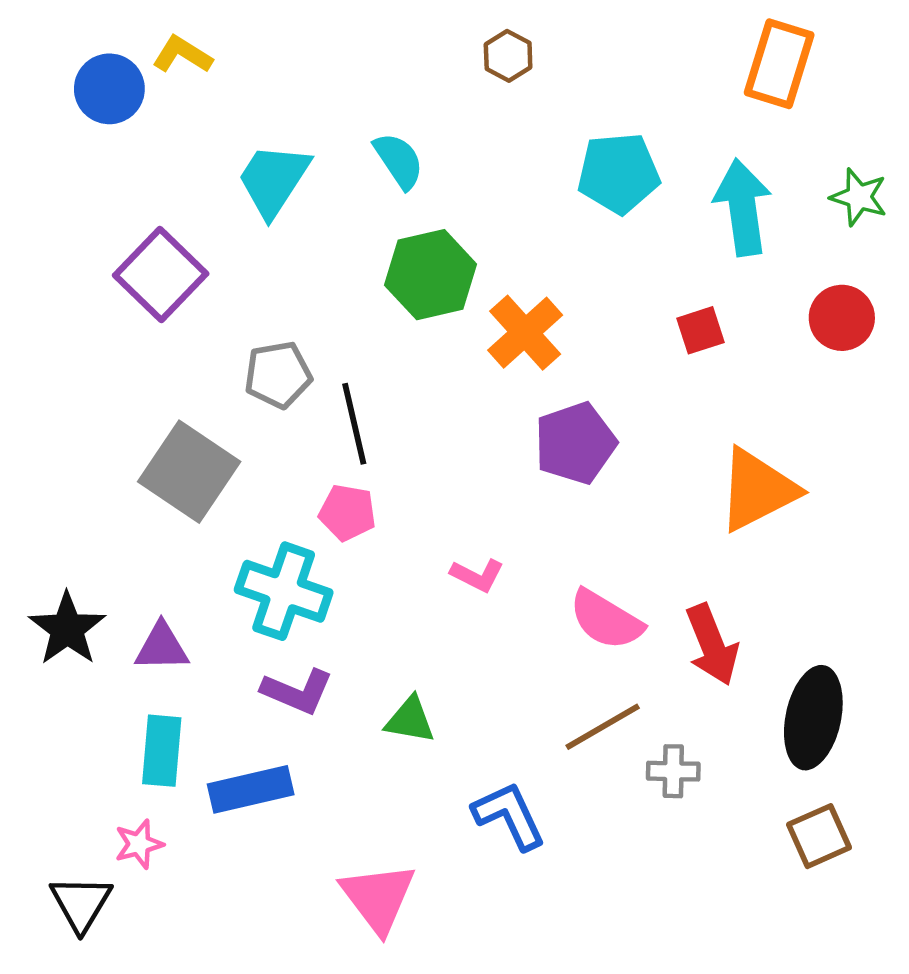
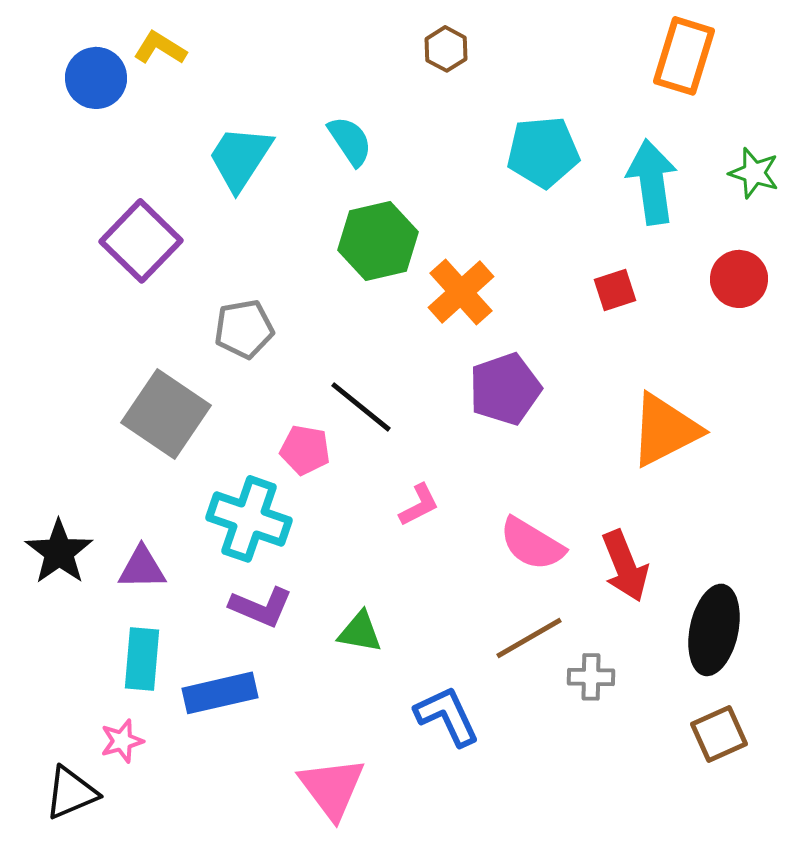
black line: (354, 424) -> (361, 407), moved, turned -38
pink L-shape: (477, 575) -> (419, 505), turned -54
black triangle: (81, 903) -> (71, 793), turned 36

